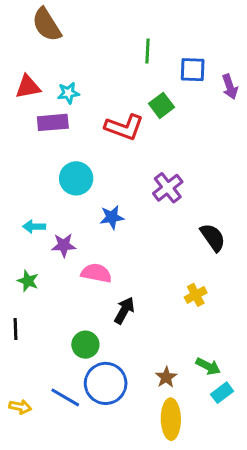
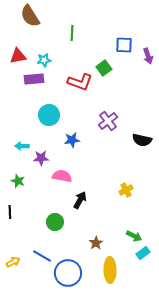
green line: (148, 51) -> (72, 33), moved
black semicircle: (213, 237) -> (142, 140), moved, turned 138
brown star: (166, 377) -> (96, 243), moved
blue circle: (106, 383) -> (68, 273), moved
yellow arrow: (20, 407) -> (13, 262), turned -40

